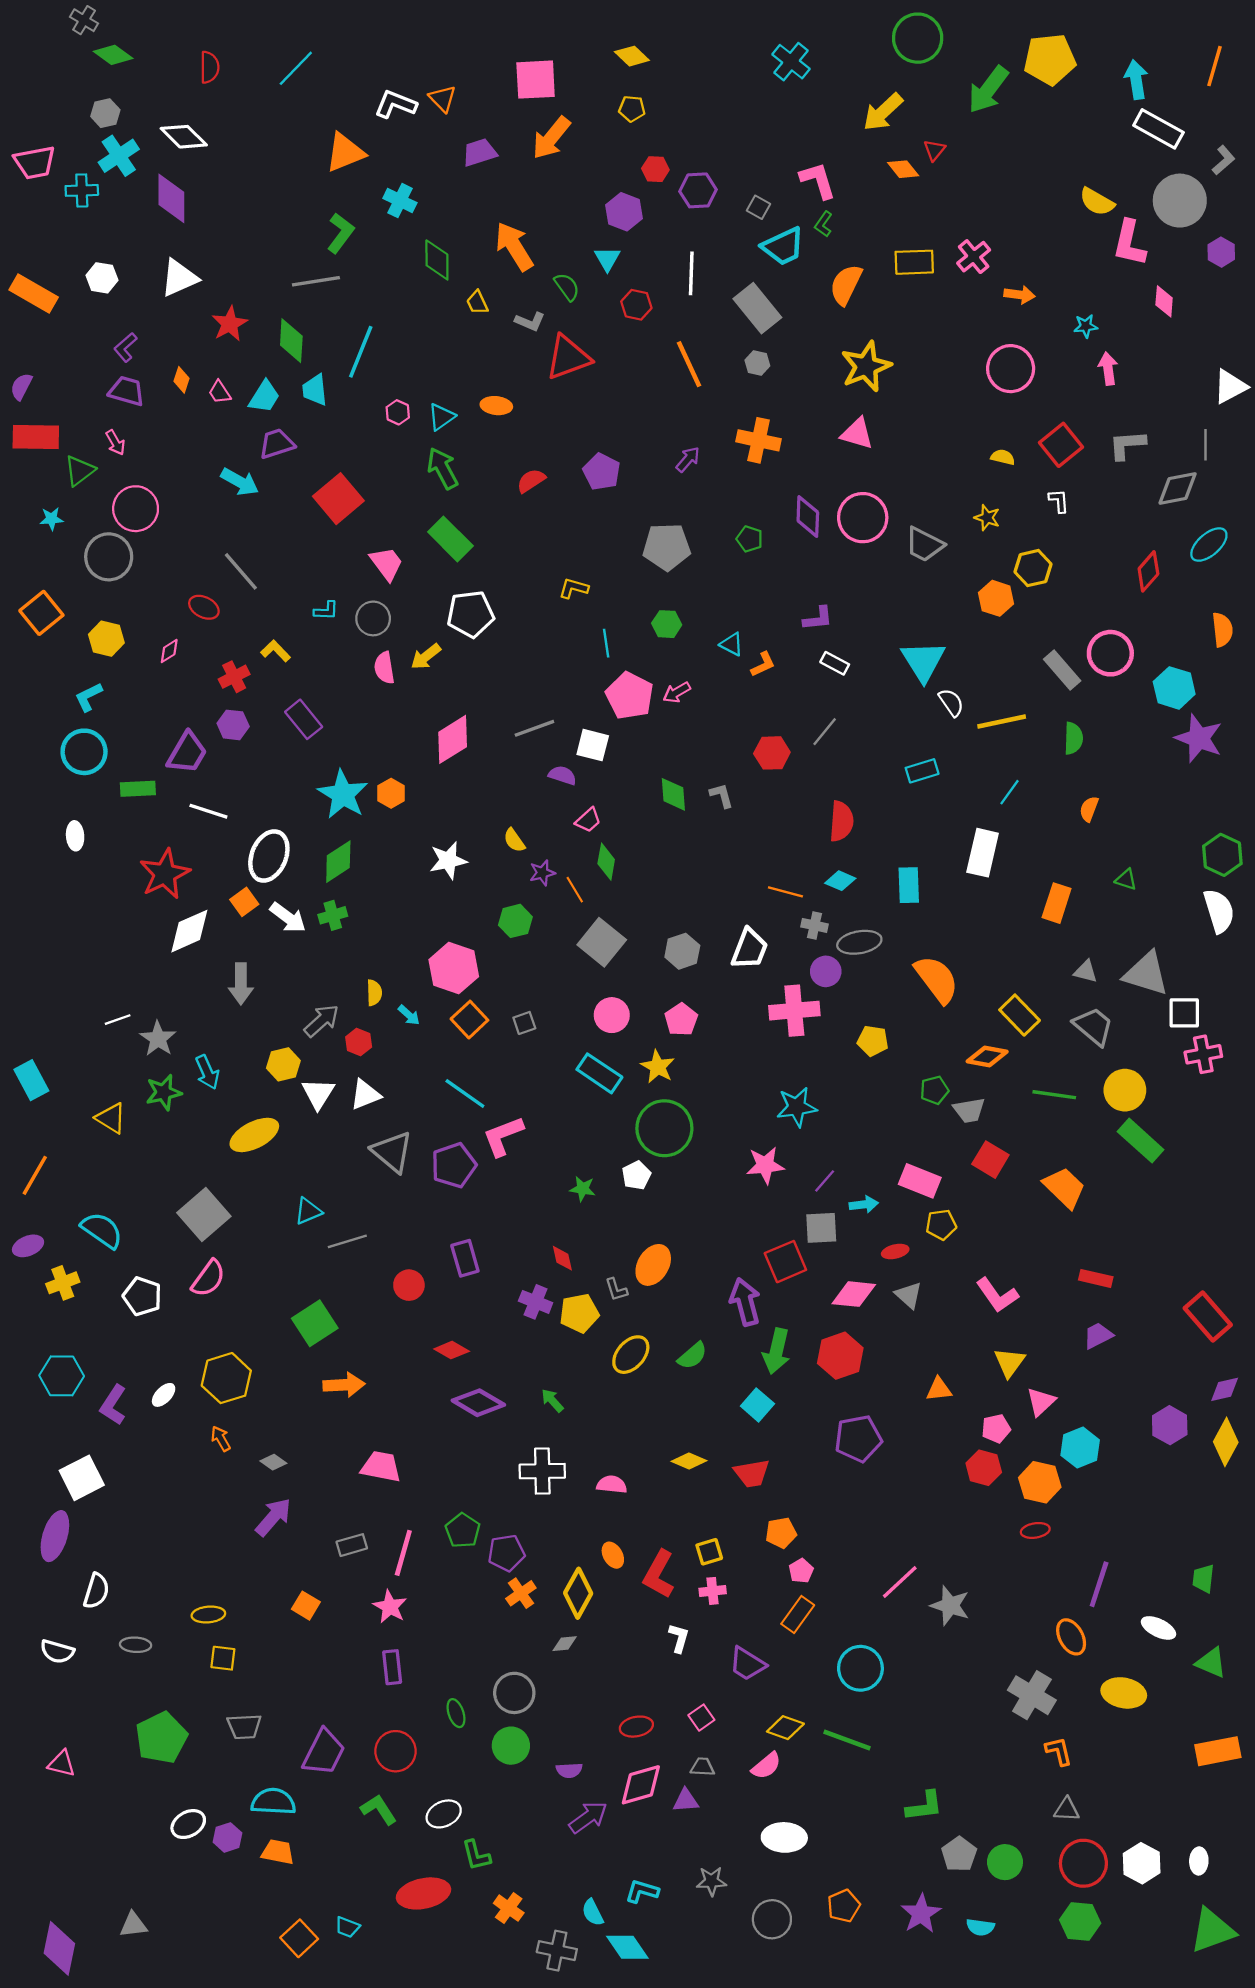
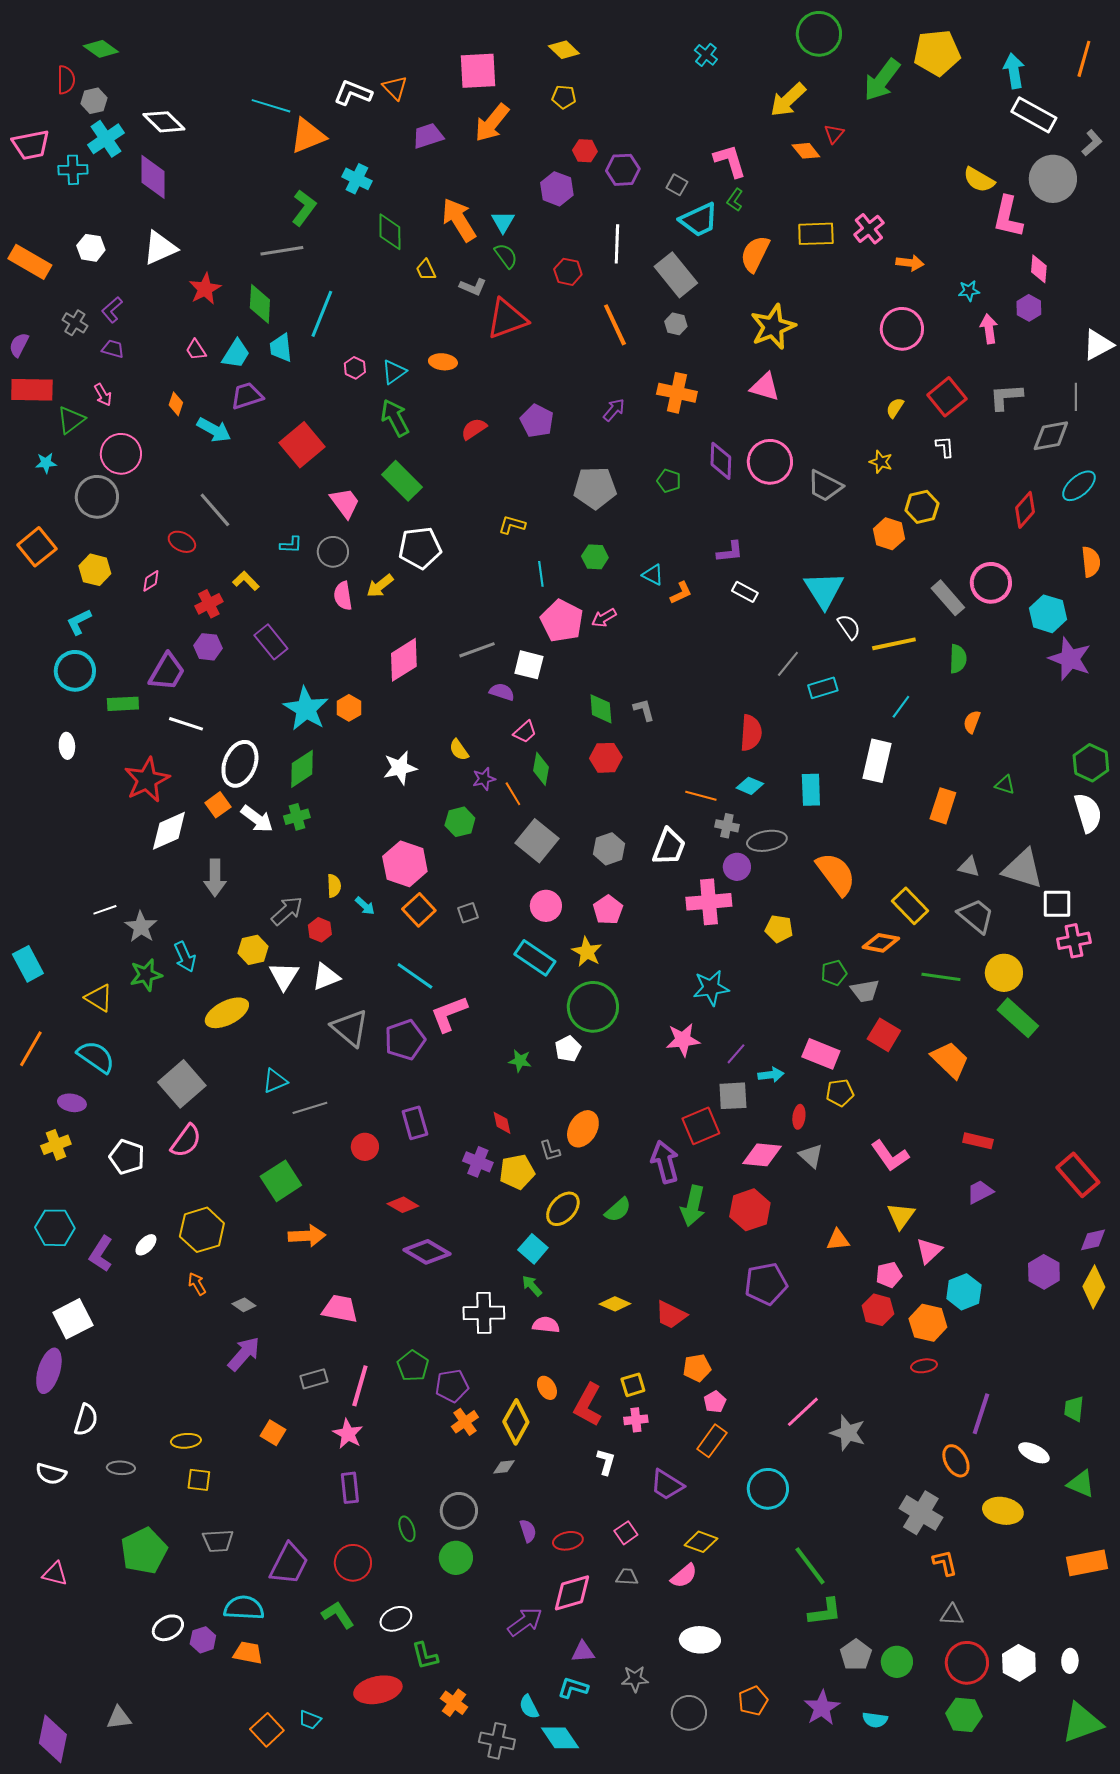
gray cross: (84, 20) -> (75, 323), moved
cyan cross: (791, 62) -> (706, 55), size x0.7
red semicircle: (210, 67) -> (66, 80), moved
cyan line: (296, 68) -> (271, 106), moved, turned 63
purple hexagon: (1221, 252) -> (1029, 308), moved
cyan triangle: (607, 259) -> (503, 222), moved
orange diamond: (182, 380) -> (176, 404), moved
purple trapezoid: (127, 391) -> (113, 349), size x0.7
yellow semicircle: (1003, 457) -> (895, 408), turned -70
gray line: (825, 732) -> (788, 664), moved
red hexagon: (772, 753) -> (606, 758), moved
cyan semicircle: (102, 1230) -> (96, 1057), moved
purple ellipse: (28, 1246) -> (72, 1103), moved, turned 32
red ellipse: (895, 1251) -> (799, 1117), turned -70
green arrow: (552, 1401) -> (532, 1286), moved
cyan square: (757, 1405) -> (533, 1249), moved
red trapezoid: (752, 1473) -> (671, 1315), turned 36
green line: (847, 1740) -> (810, 1566), moved, turned 33
purple semicircle: (569, 1770) -> (528, 1531), moved, turned -105
purple triangle: (686, 1800) -> (583, 1652), moved

